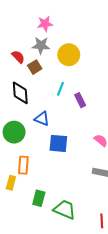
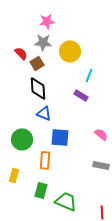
cyan line: (60, 89) -> (89, 75), moved
black diamond: (20, 93) -> (38, 88), moved
purple rectangle: (80, 100) -> (81, 95), turned -32
green circle: (14, 132) -> (22, 139), moved
orange rectangle: (23, 165) -> (45, 160), moved

